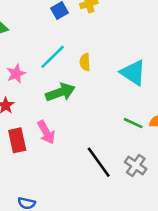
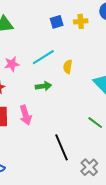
green arrow: (60, 92) -> (43, 86), size x0.7
gray cross: (136, 166) -> (89, 167), moved

